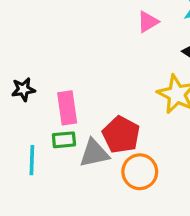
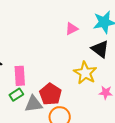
green rectangle: (64, 140) -> (16, 95), turned -32

